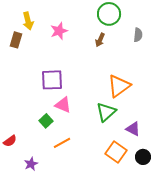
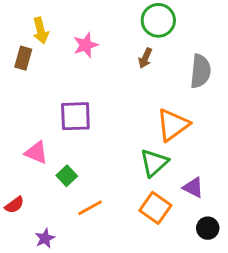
gray semicircle: (138, 35) -> (200, 71), moved, size x1.6
pink triangle: (63, 105) -> (36, 153), moved
orange square: (116, 152) -> (155, 208), moved

